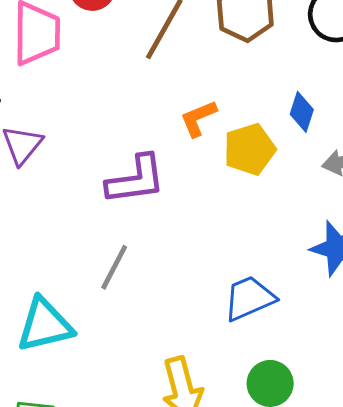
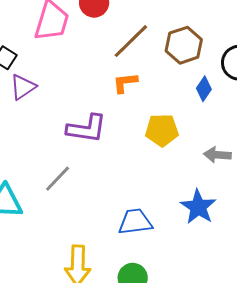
blue diamond: (302, 112) -> (204, 89), moved
orange L-shape: (198, 118) -> (125, 83), moved

